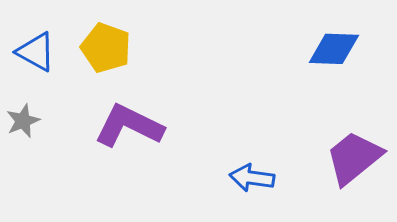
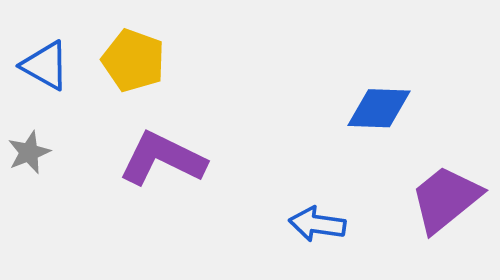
blue diamond: (334, 49) -> (379, 108), moved

